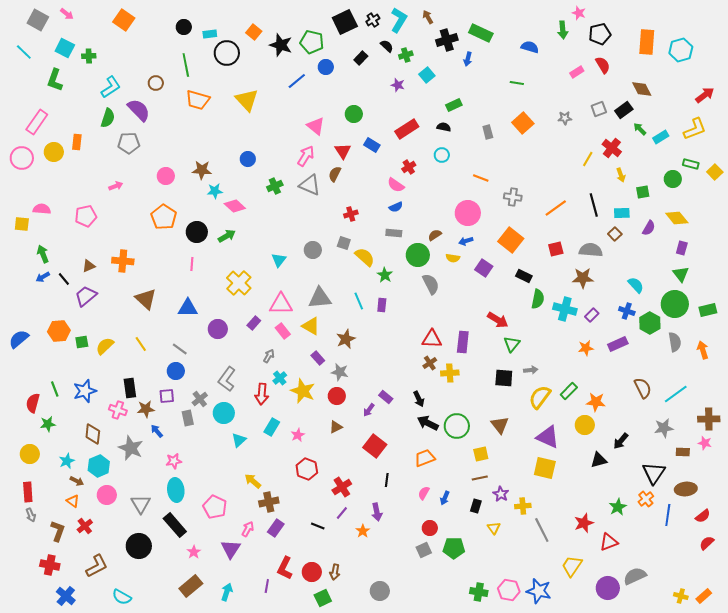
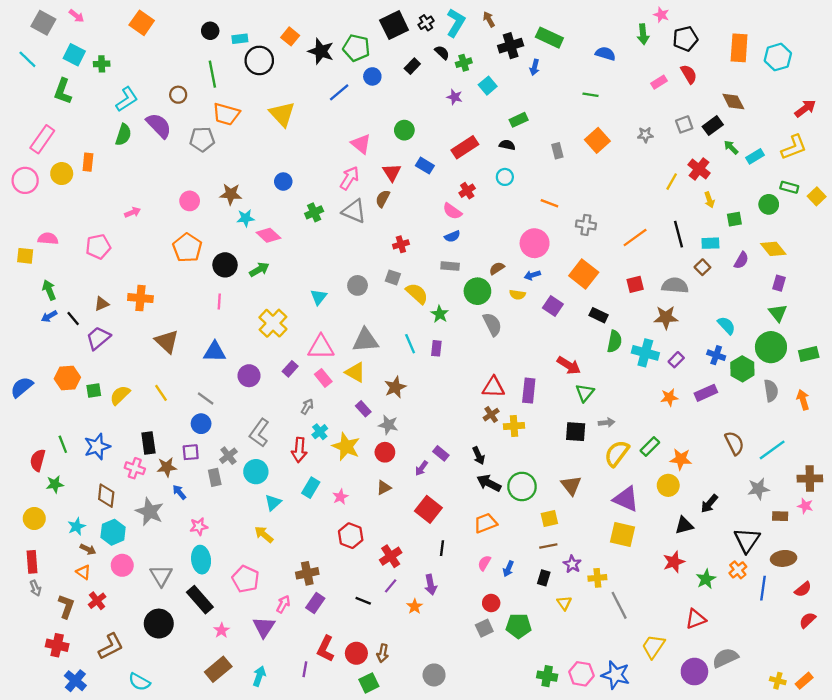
gray pentagon: (129, 143) -> (202, 139), moved
yellow arrow: (253, 481) -> (264, 534), moved
red star: (584, 523) -> (674, 562), moved

